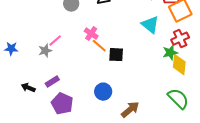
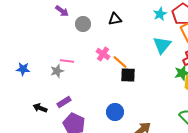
cyan triangle: (150, 25) -> (162, 45), turned 30
pink line: (55, 41) -> (67, 61), turned 48
orange line: (99, 46) -> (120, 62), moved

